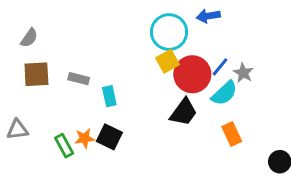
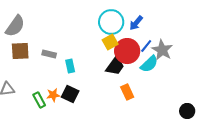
blue arrow: (208, 16) -> (136, 23), moved, turned -42
gray semicircle: (29, 38) -> (15, 26), size x1.6
gray star: (243, 73) -> (162, 50), size x1.5
black trapezoid: (184, 112) -> (115, 66), moved
orange rectangle: (232, 134) -> (127, 92), moved

